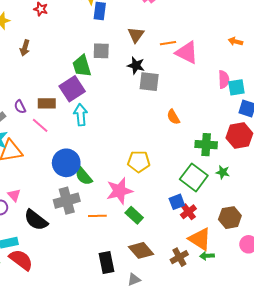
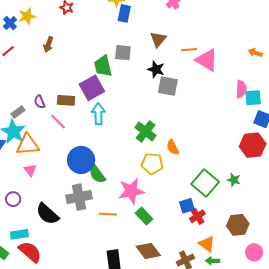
orange semicircle: (173, 117) -> (173, 147), moved
green cross: (206, 145) -> (146, 131), moved, turned 30
pink triangle: (14, 195) -> (30, 170), moved
orange triangle: (200, 239) -> (207, 244), size x0.7

